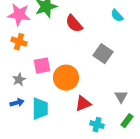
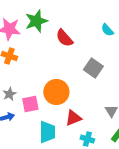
pink square: (42, 66) -> (30, 104), moved
cyan trapezoid: (40, 109) -> (47, 132), moved

